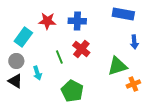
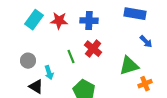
cyan rectangle: (23, 37) -> (34, 20), moved
blue arrow: (134, 42) -> (146, 42), turned -40
black triangle: (15, 81) -> (36, 87), moved

